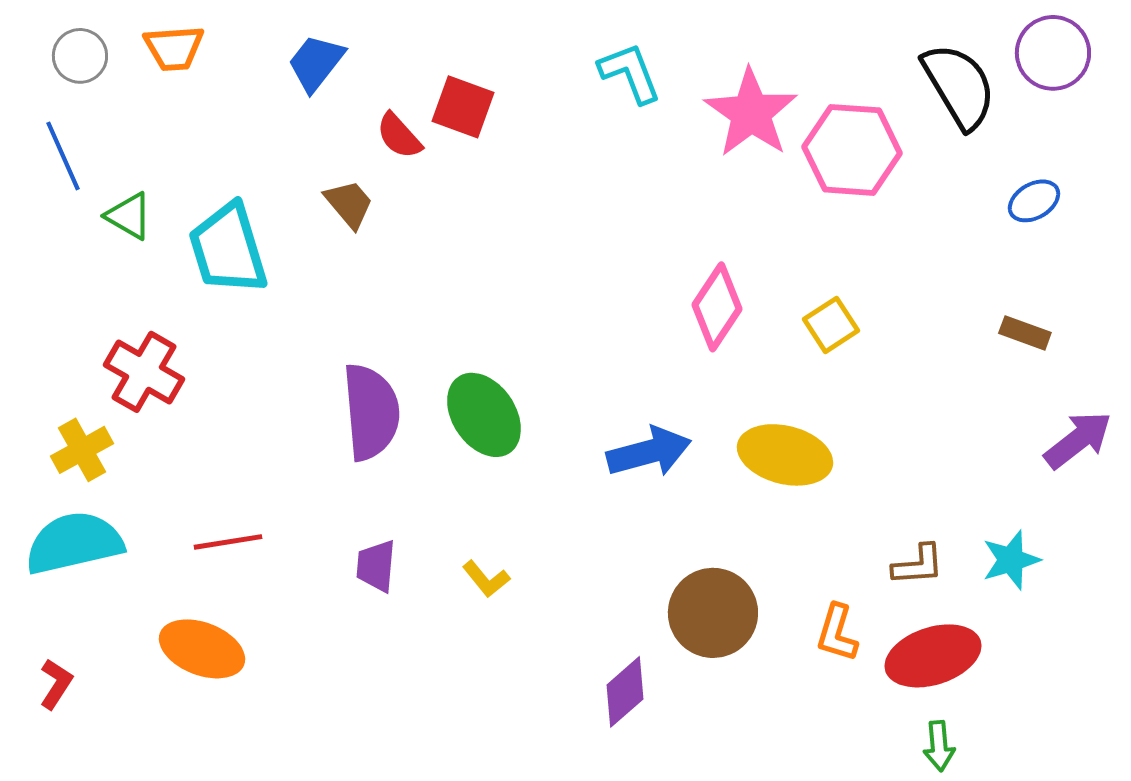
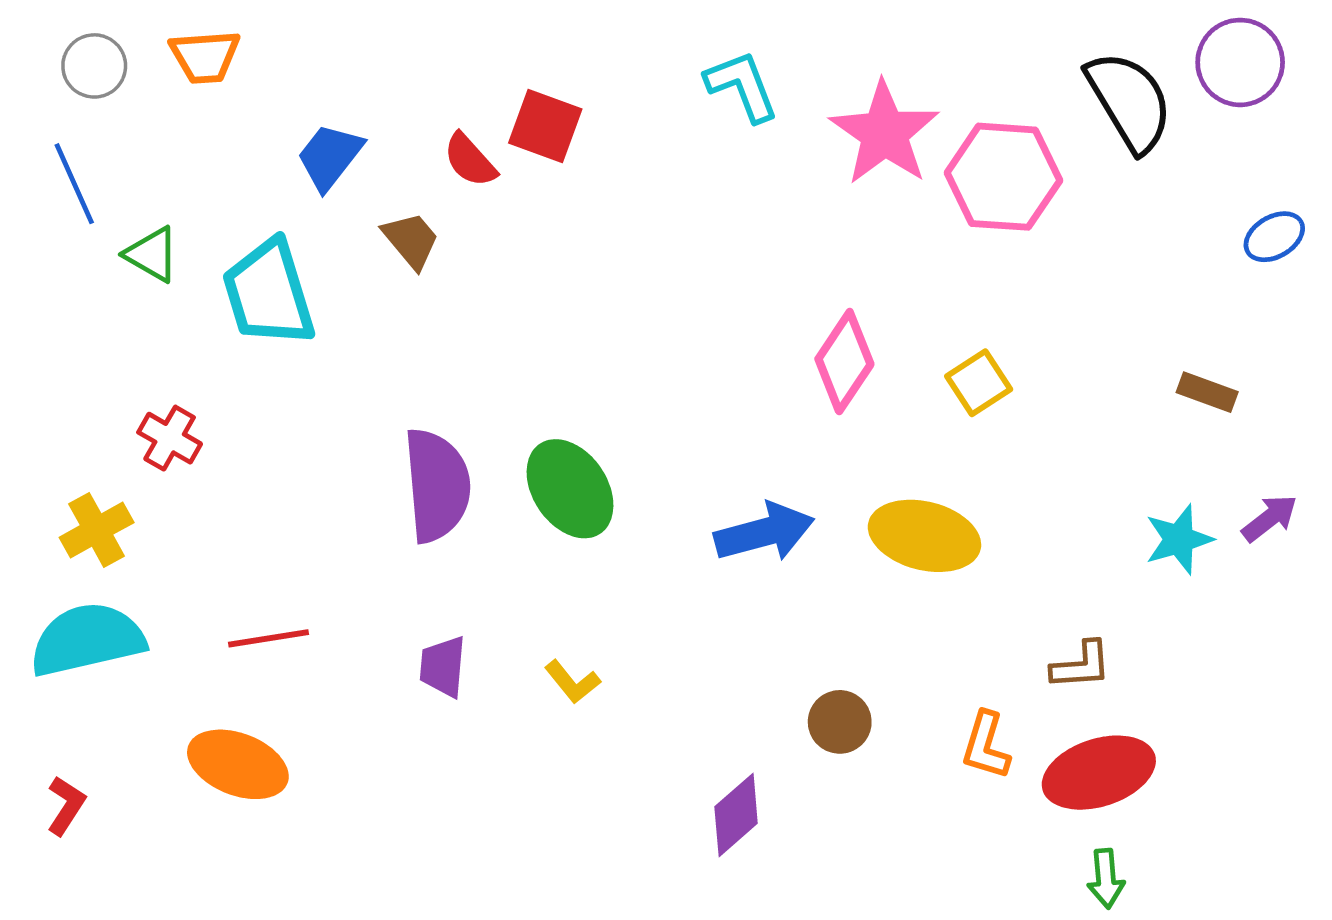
blue trapezoid: (316, 63) -> (330, 157), moved
blue ellipse: (1034, 201) -> (1274, 237), moved
red cross: (144, 372) -> (170, 438), size x0.7
purple arrow: (1078, 440) -> (1270, 518), size x0.7
cyan star: (1011, 560) -> (1179, 539), moved
brown circle: (713, 613) -> (840, 722), size x0.6

